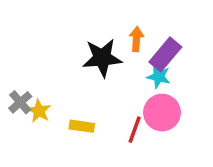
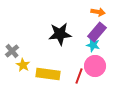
orange arrow: (136, 39) -> (98, 12), moved, turned 96
gray cross: (20, 102) -> (12, 51), moved
yellow rectangle: (82, 126) -> (48, 74), size x1.6

